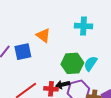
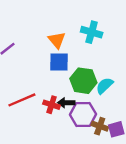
cyan cross: (83, 26) -> (92, 32), moved
blue square: (23, 52) -> (59, 62), moved

